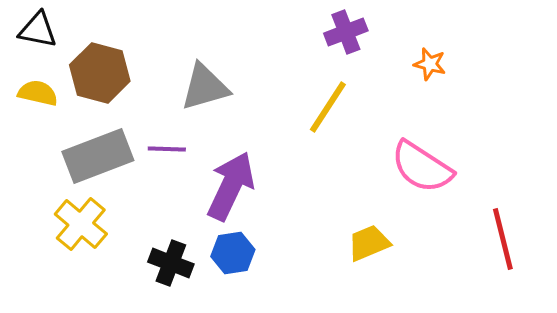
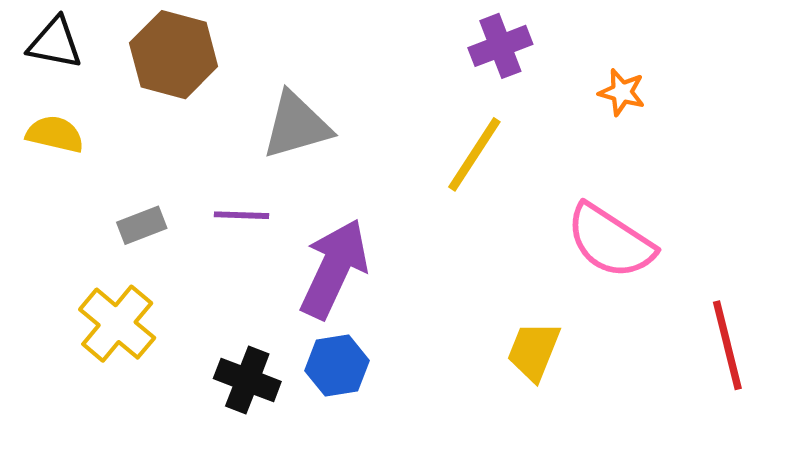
brown hexagon: (100, 73) -> (174, 55), moved
gray rectangle: (98, 156) -> (142, 225), size x0.5
yellow trapezoid: (369, 243) -> (534, 351), turned -45

